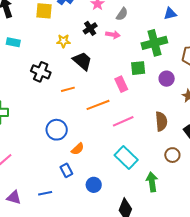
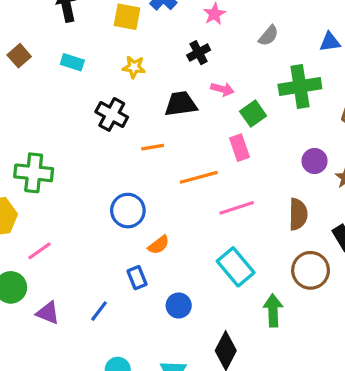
gray semicircle: (122, 14) -> (269, 36), moved
pink arrow: (113, 35) -> (222, 89), moved
yellow star: (63, 41) -> (134, 67), moved
black trapezoid: (82, 61) -> (181, 104), turned -55
green square: (138, 68) -> (253, 114), moved, turned -35
purple circle: (167, 79) -> (315, 161), moved
brown circle: (172, 155) -> (311, 270), size x1.5
blue line: (45, 193) -> (99, 311), turned -48

